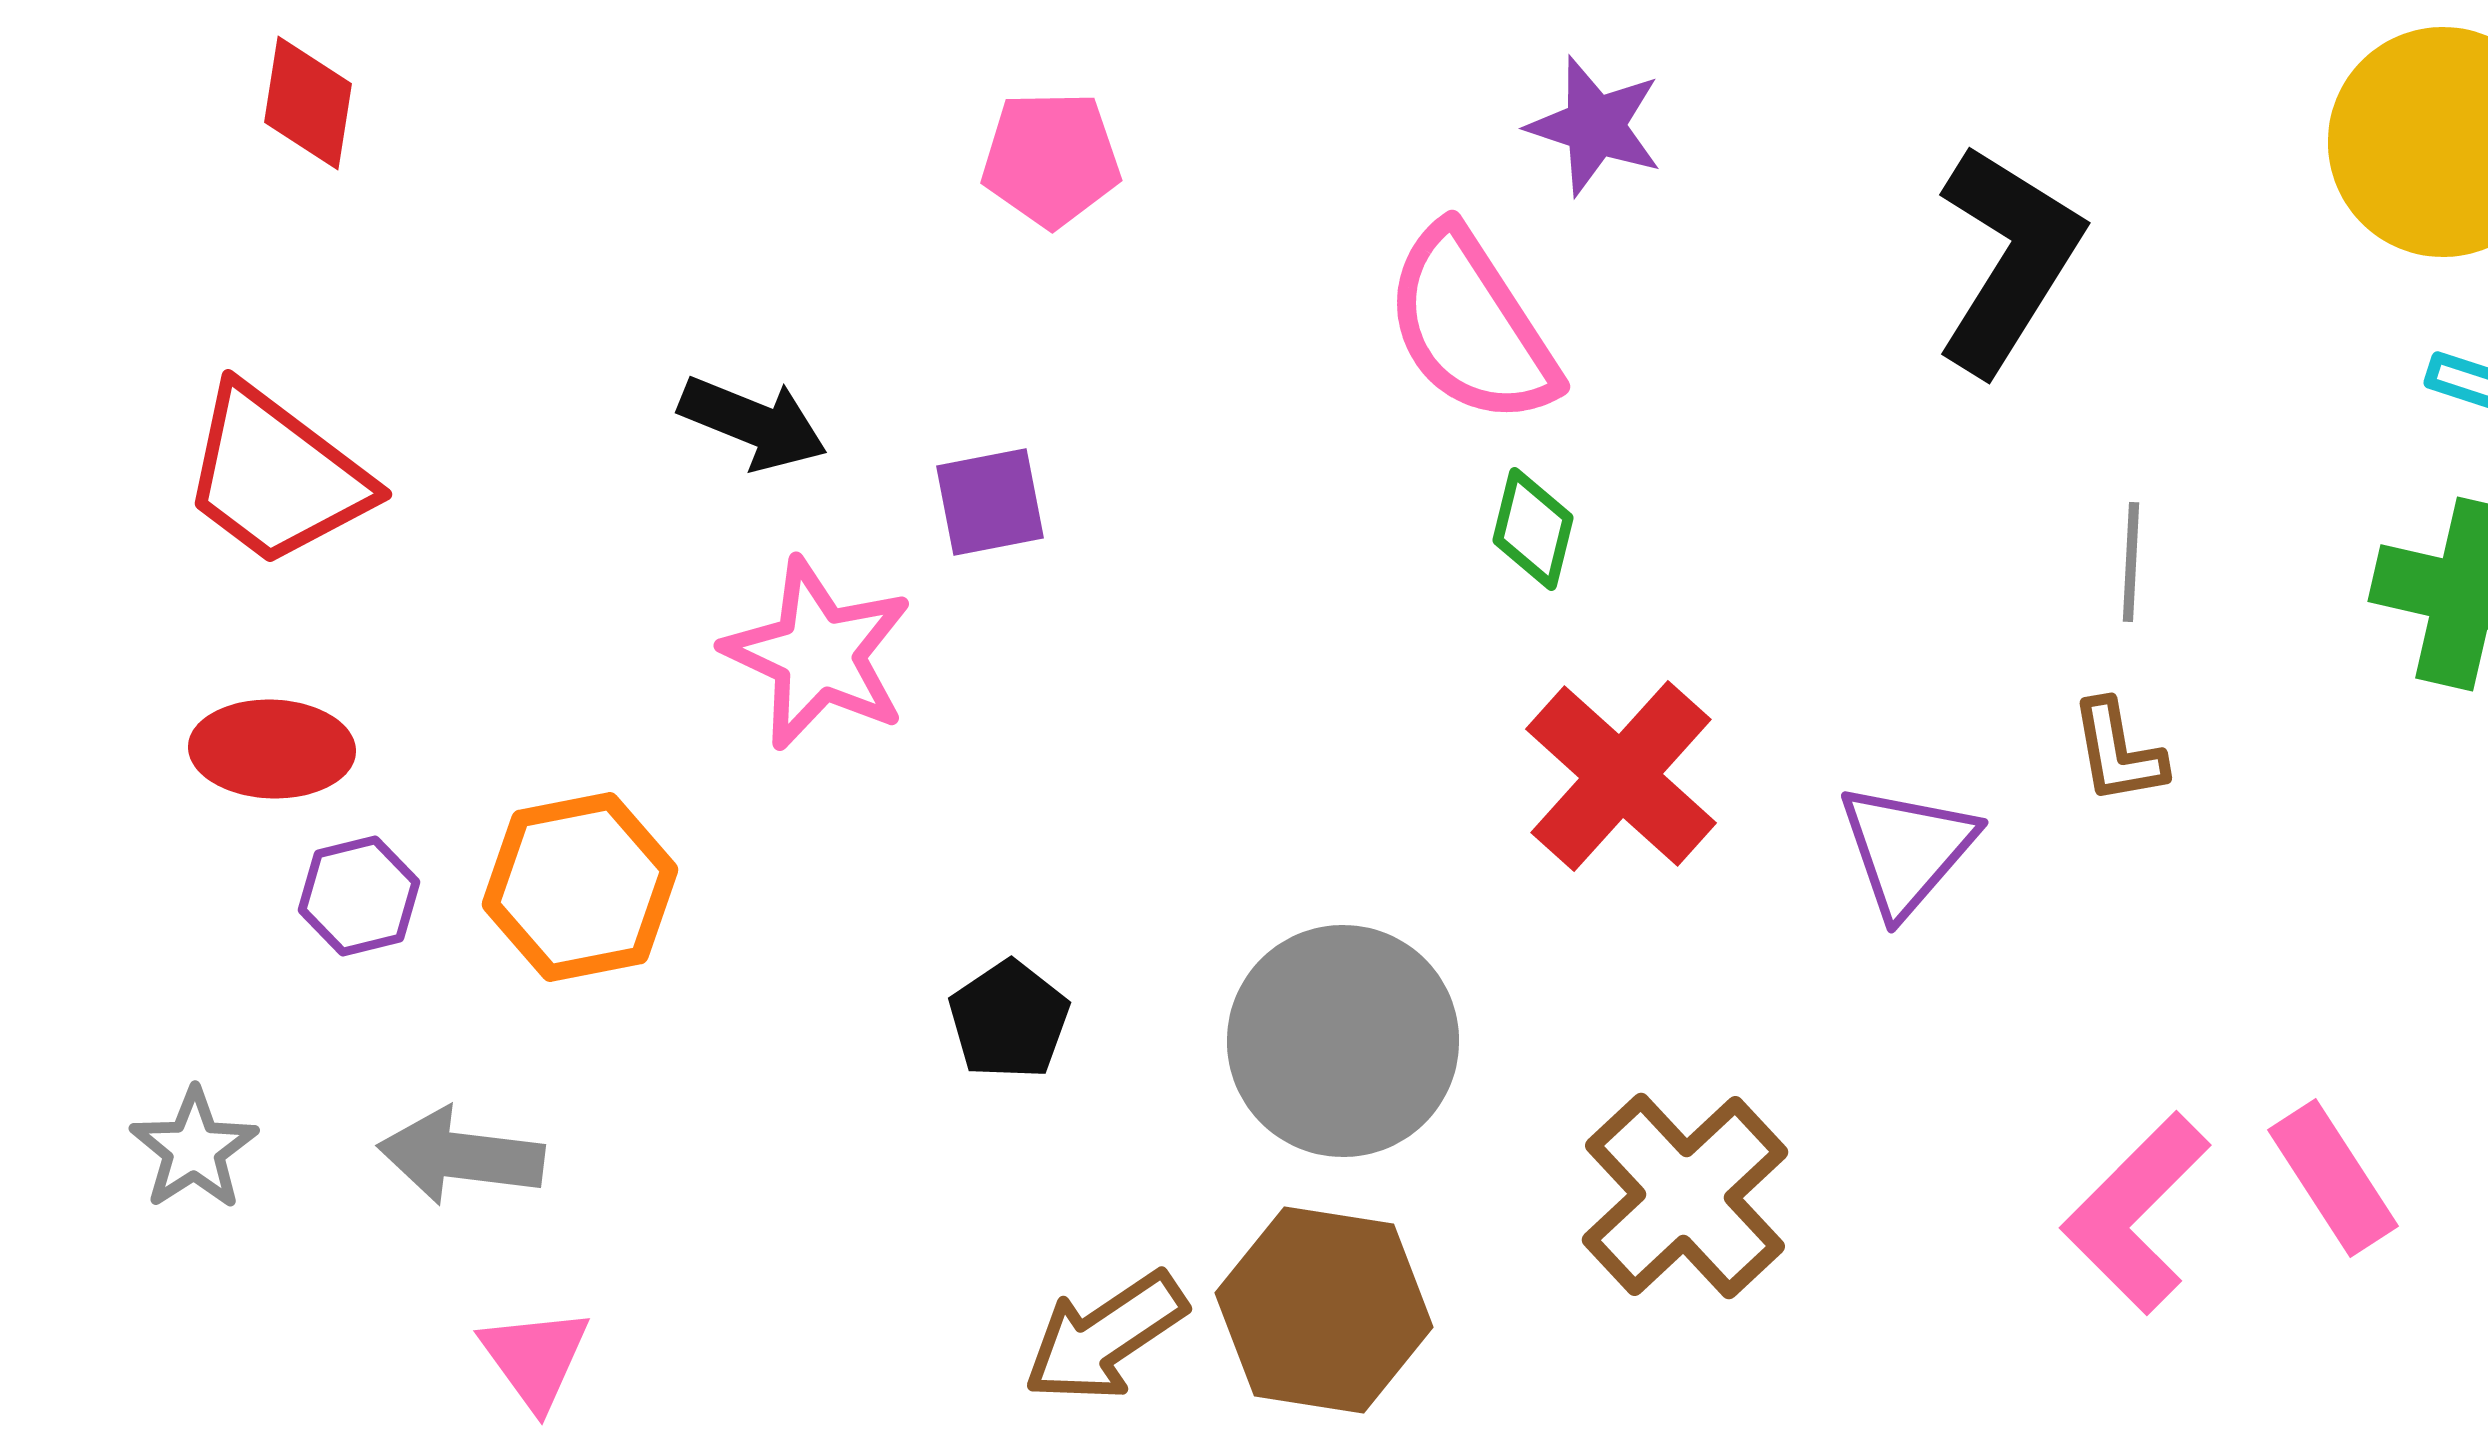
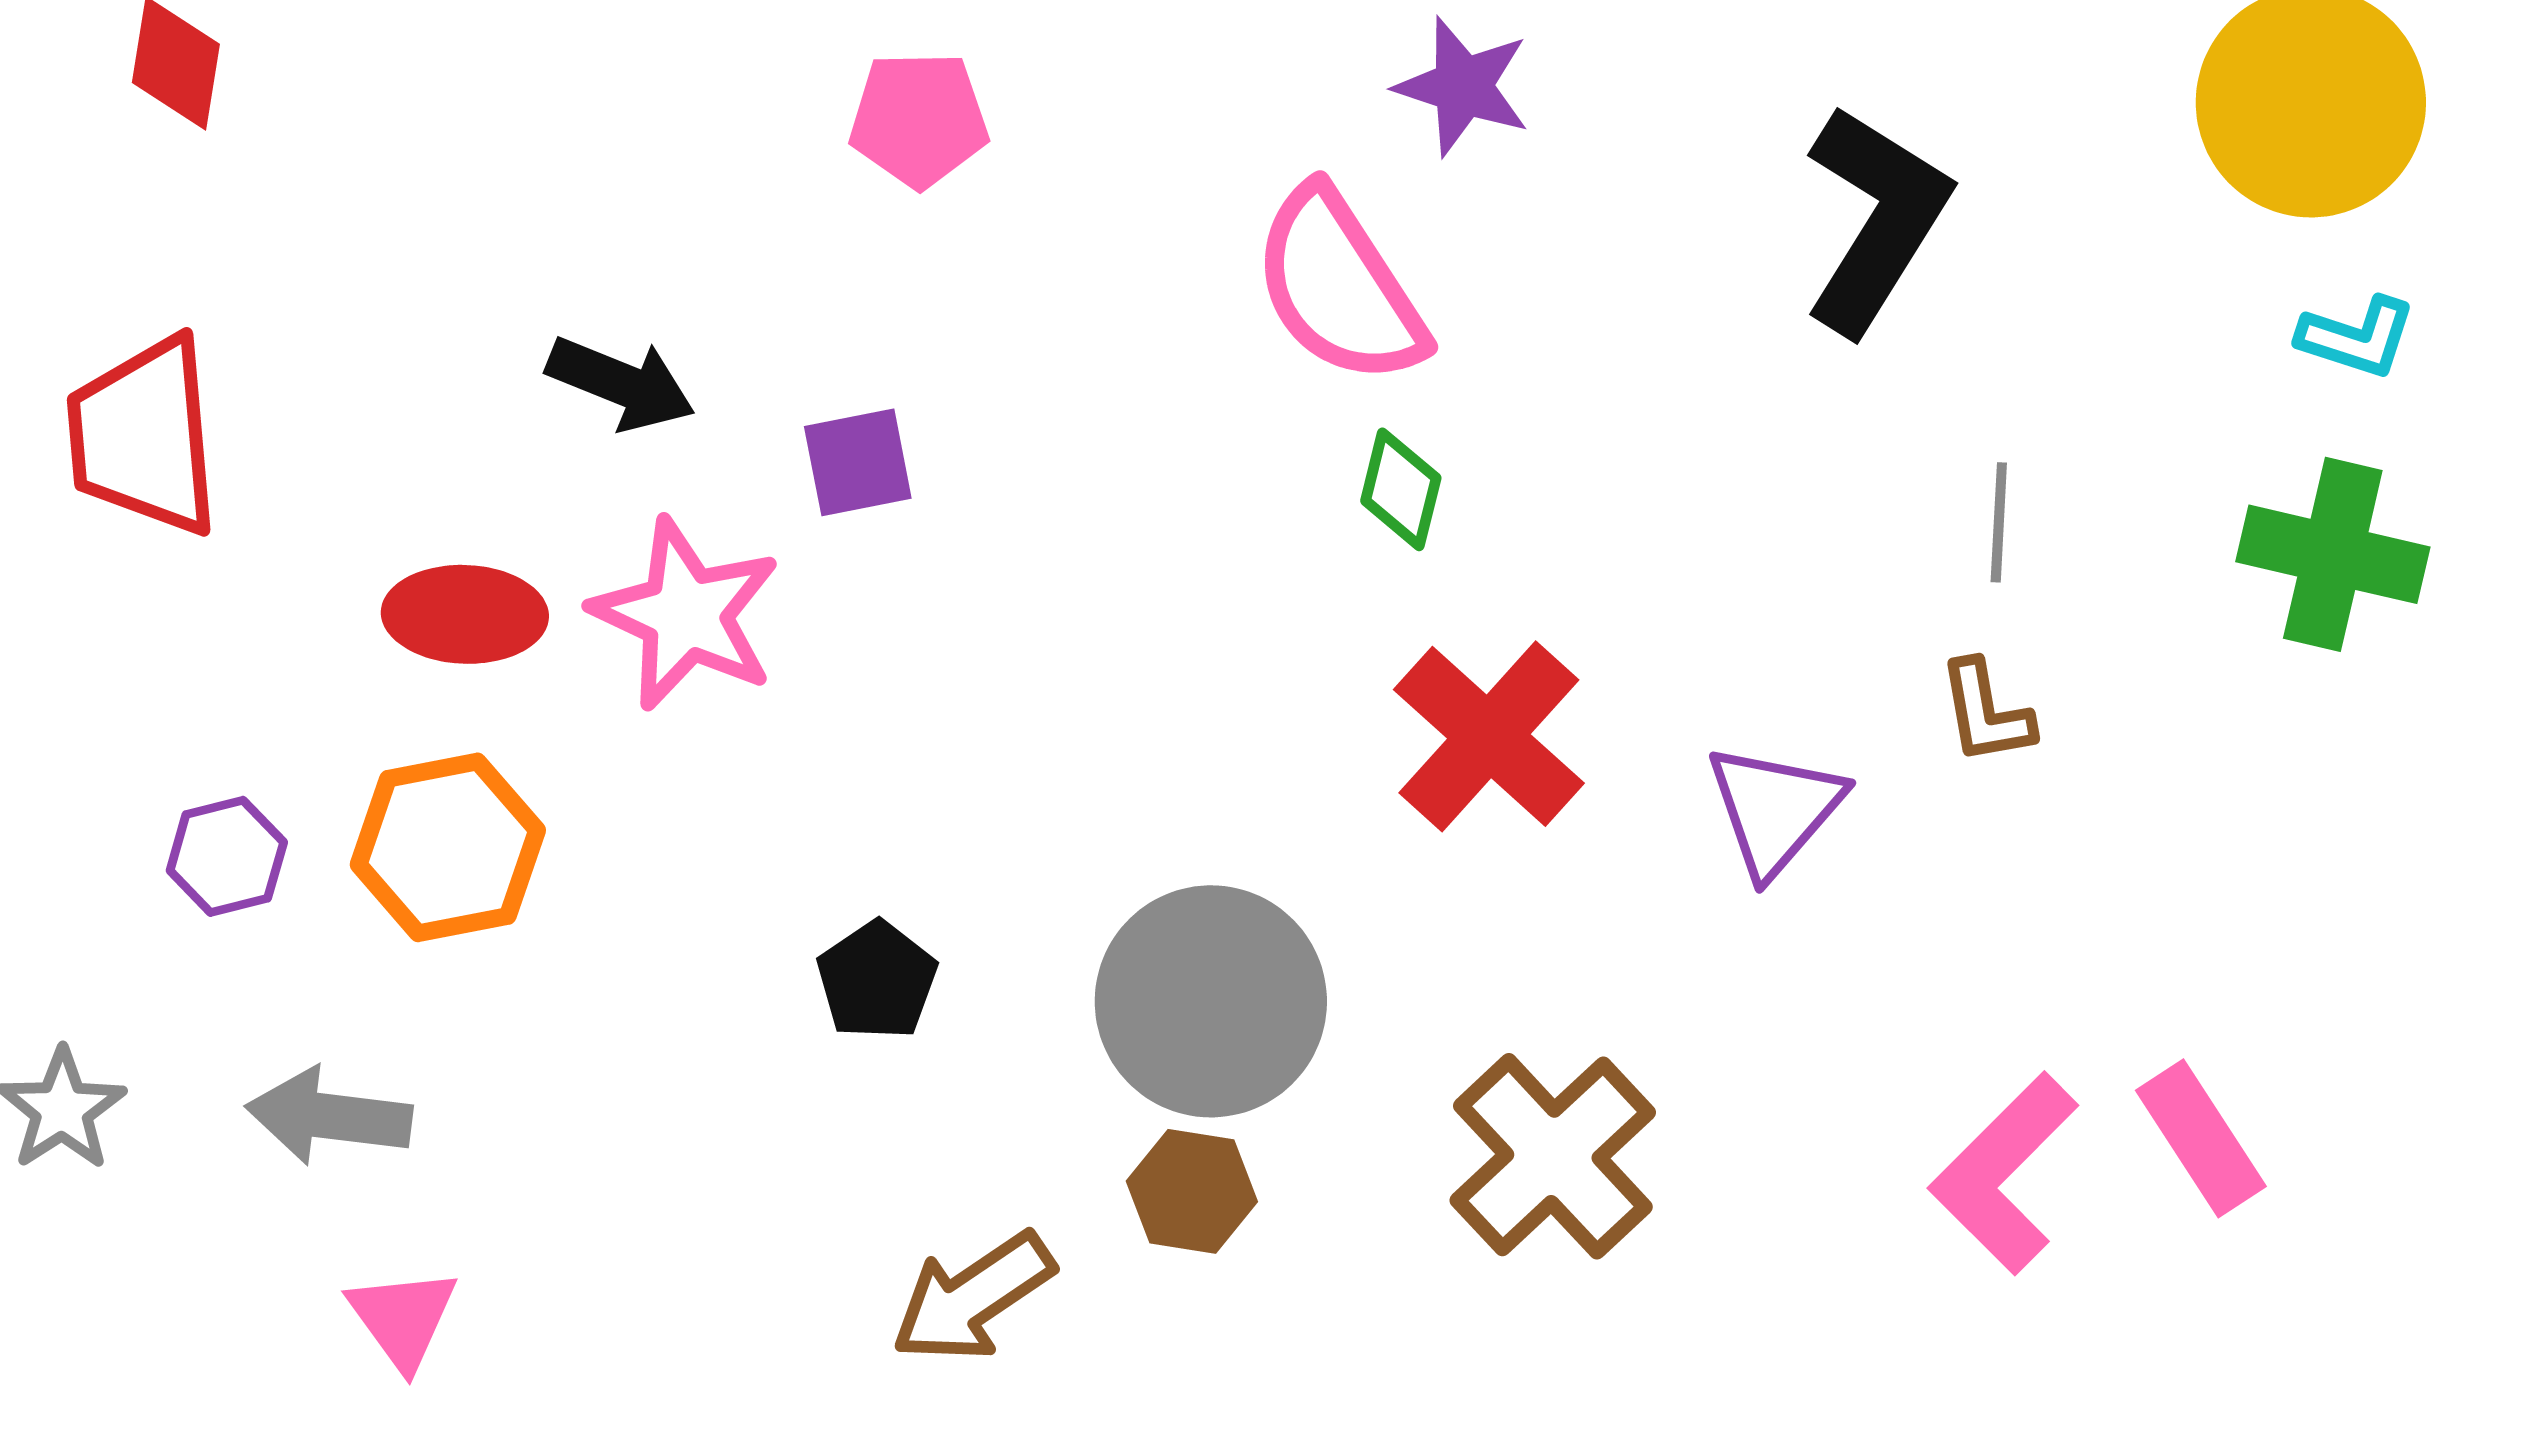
red trapezoid: (276, 476) -> (144, 436), turned 48
red ellipse: (272, 749) -> (465, 614), moved
brown hexagon: (1324, 1310) -> (1192, 1191), moved, size x0.6

